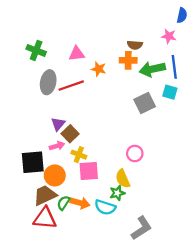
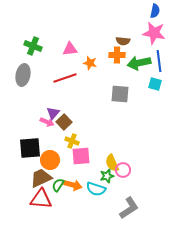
blue semicircle: (182, 15) -> (155, 11), moved
pink star: (169, 36) -> (154, 33), size x1.6
gray ellipse: (48, 82) -> (23, 75), moved
gray square: (145, 103) -> (120, 94), moved, turned 30
pink arrow: (57, 146) -> (47, 122), moved, turned 40
pink circle: (135, 154) -> (123, 170), moved

